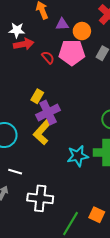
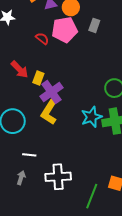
red arrow: (24, 44) -> (20, 69), moved, turned 66
cyan star: (78, 156) -> (92, 117), moved

